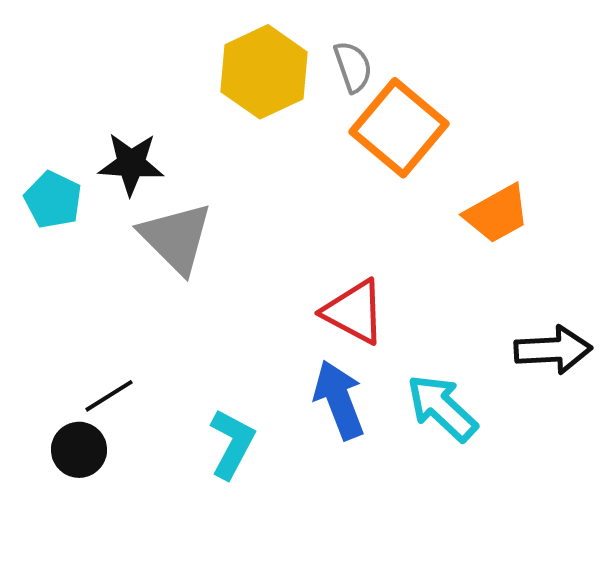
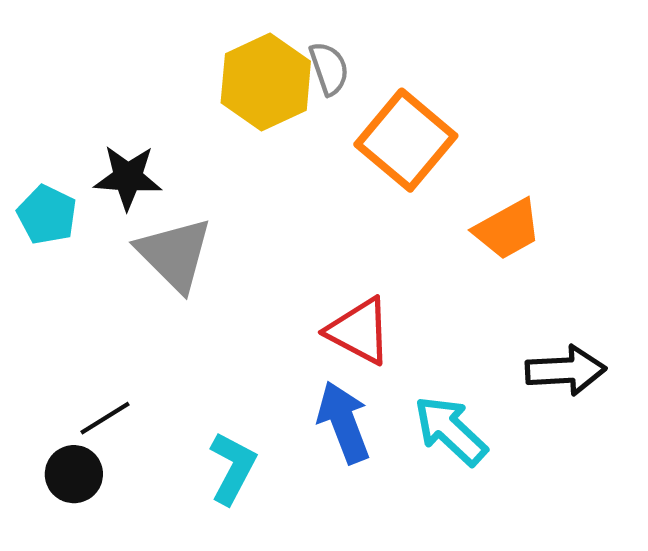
gray semicircle: (353, 67) -> (329, 68), moved

